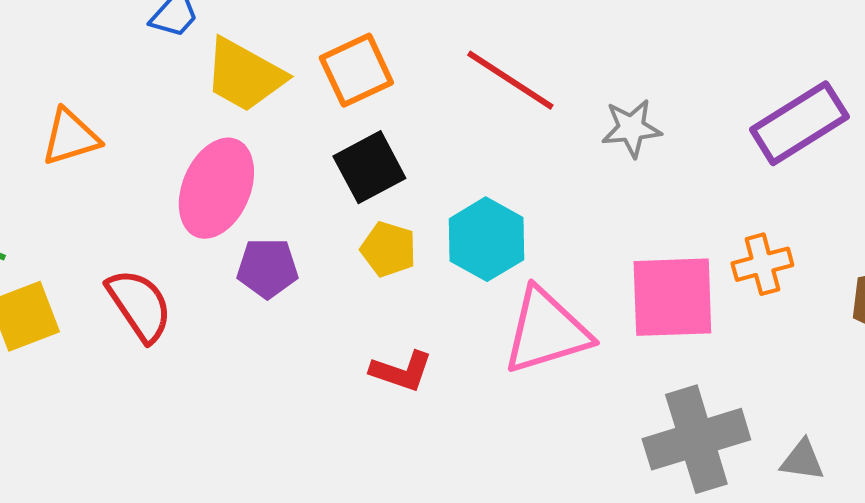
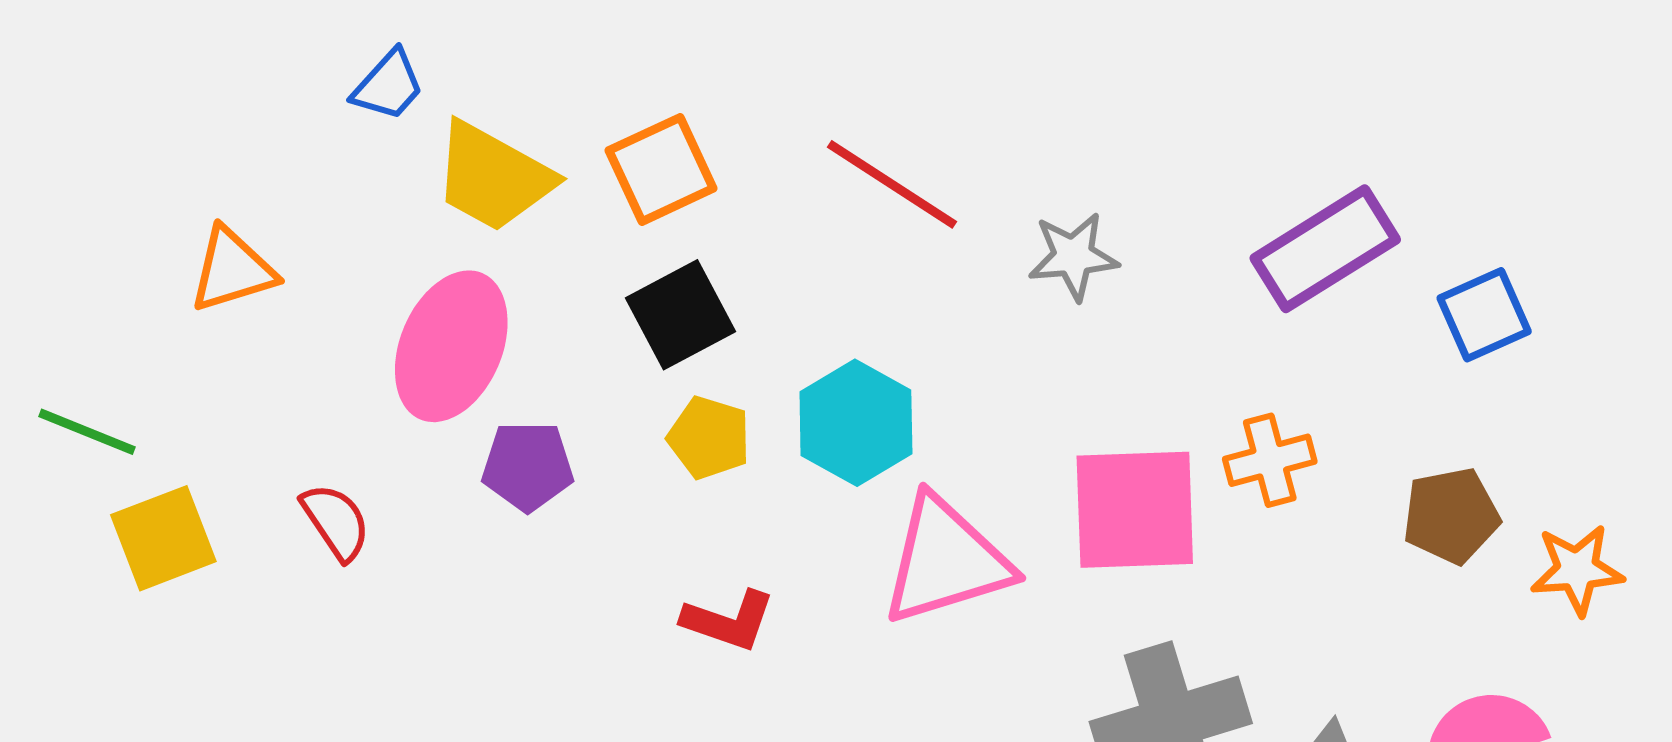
red semicircle: (139, 305) -> (336, 522), size x0.7

